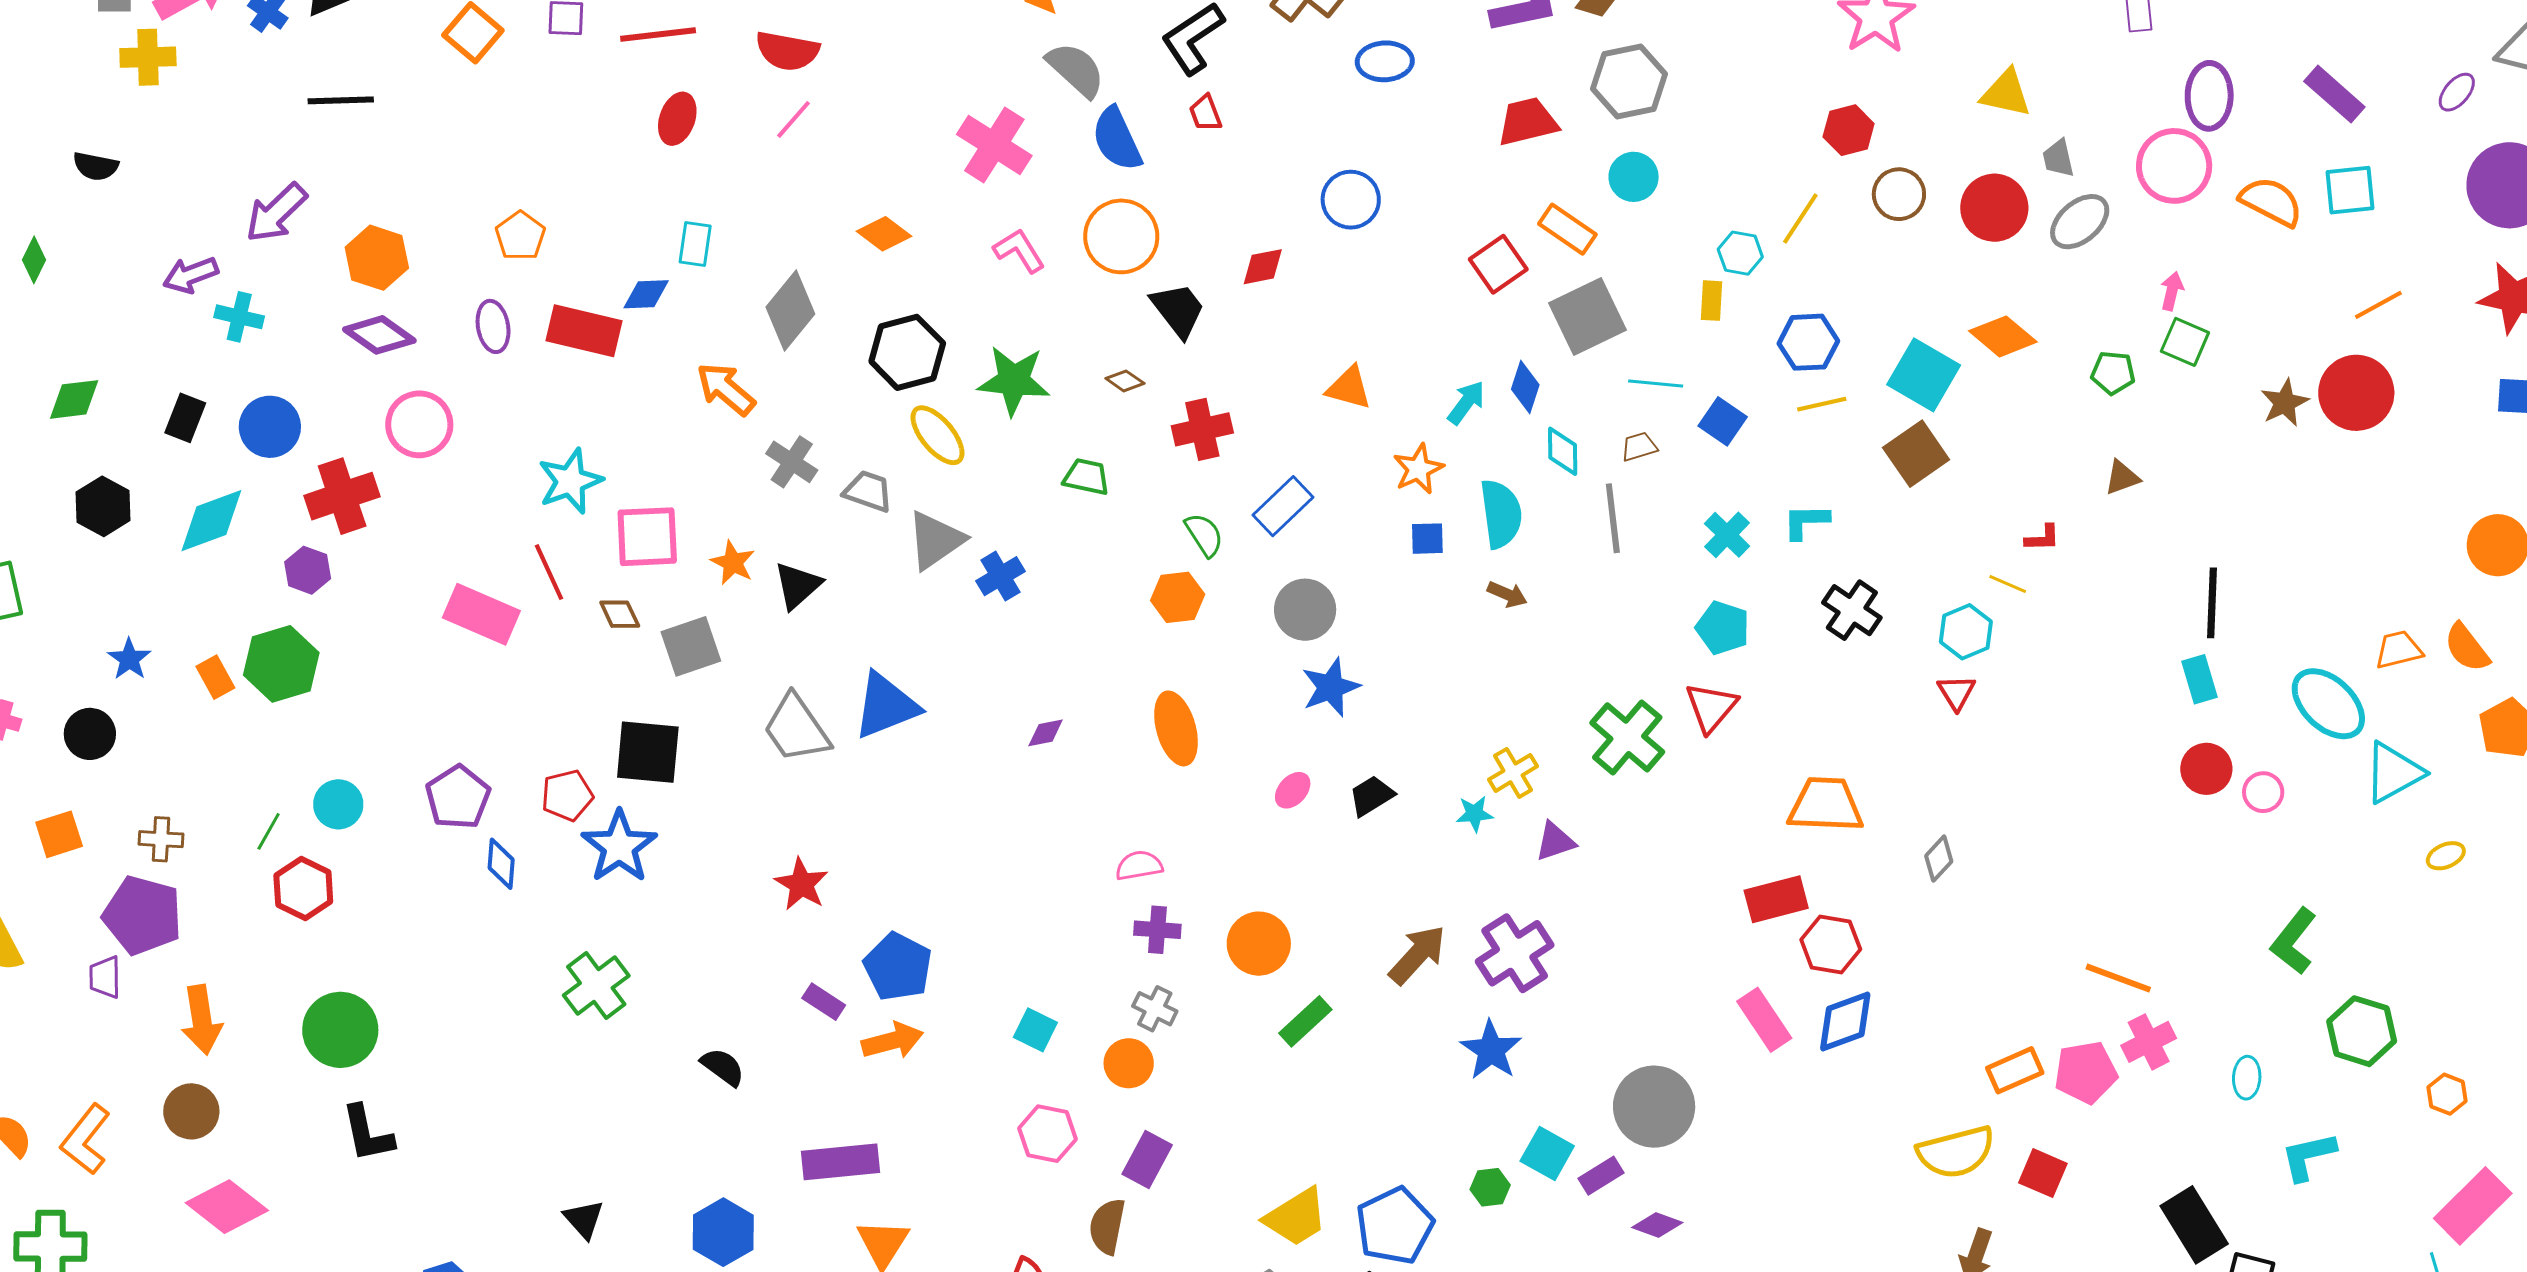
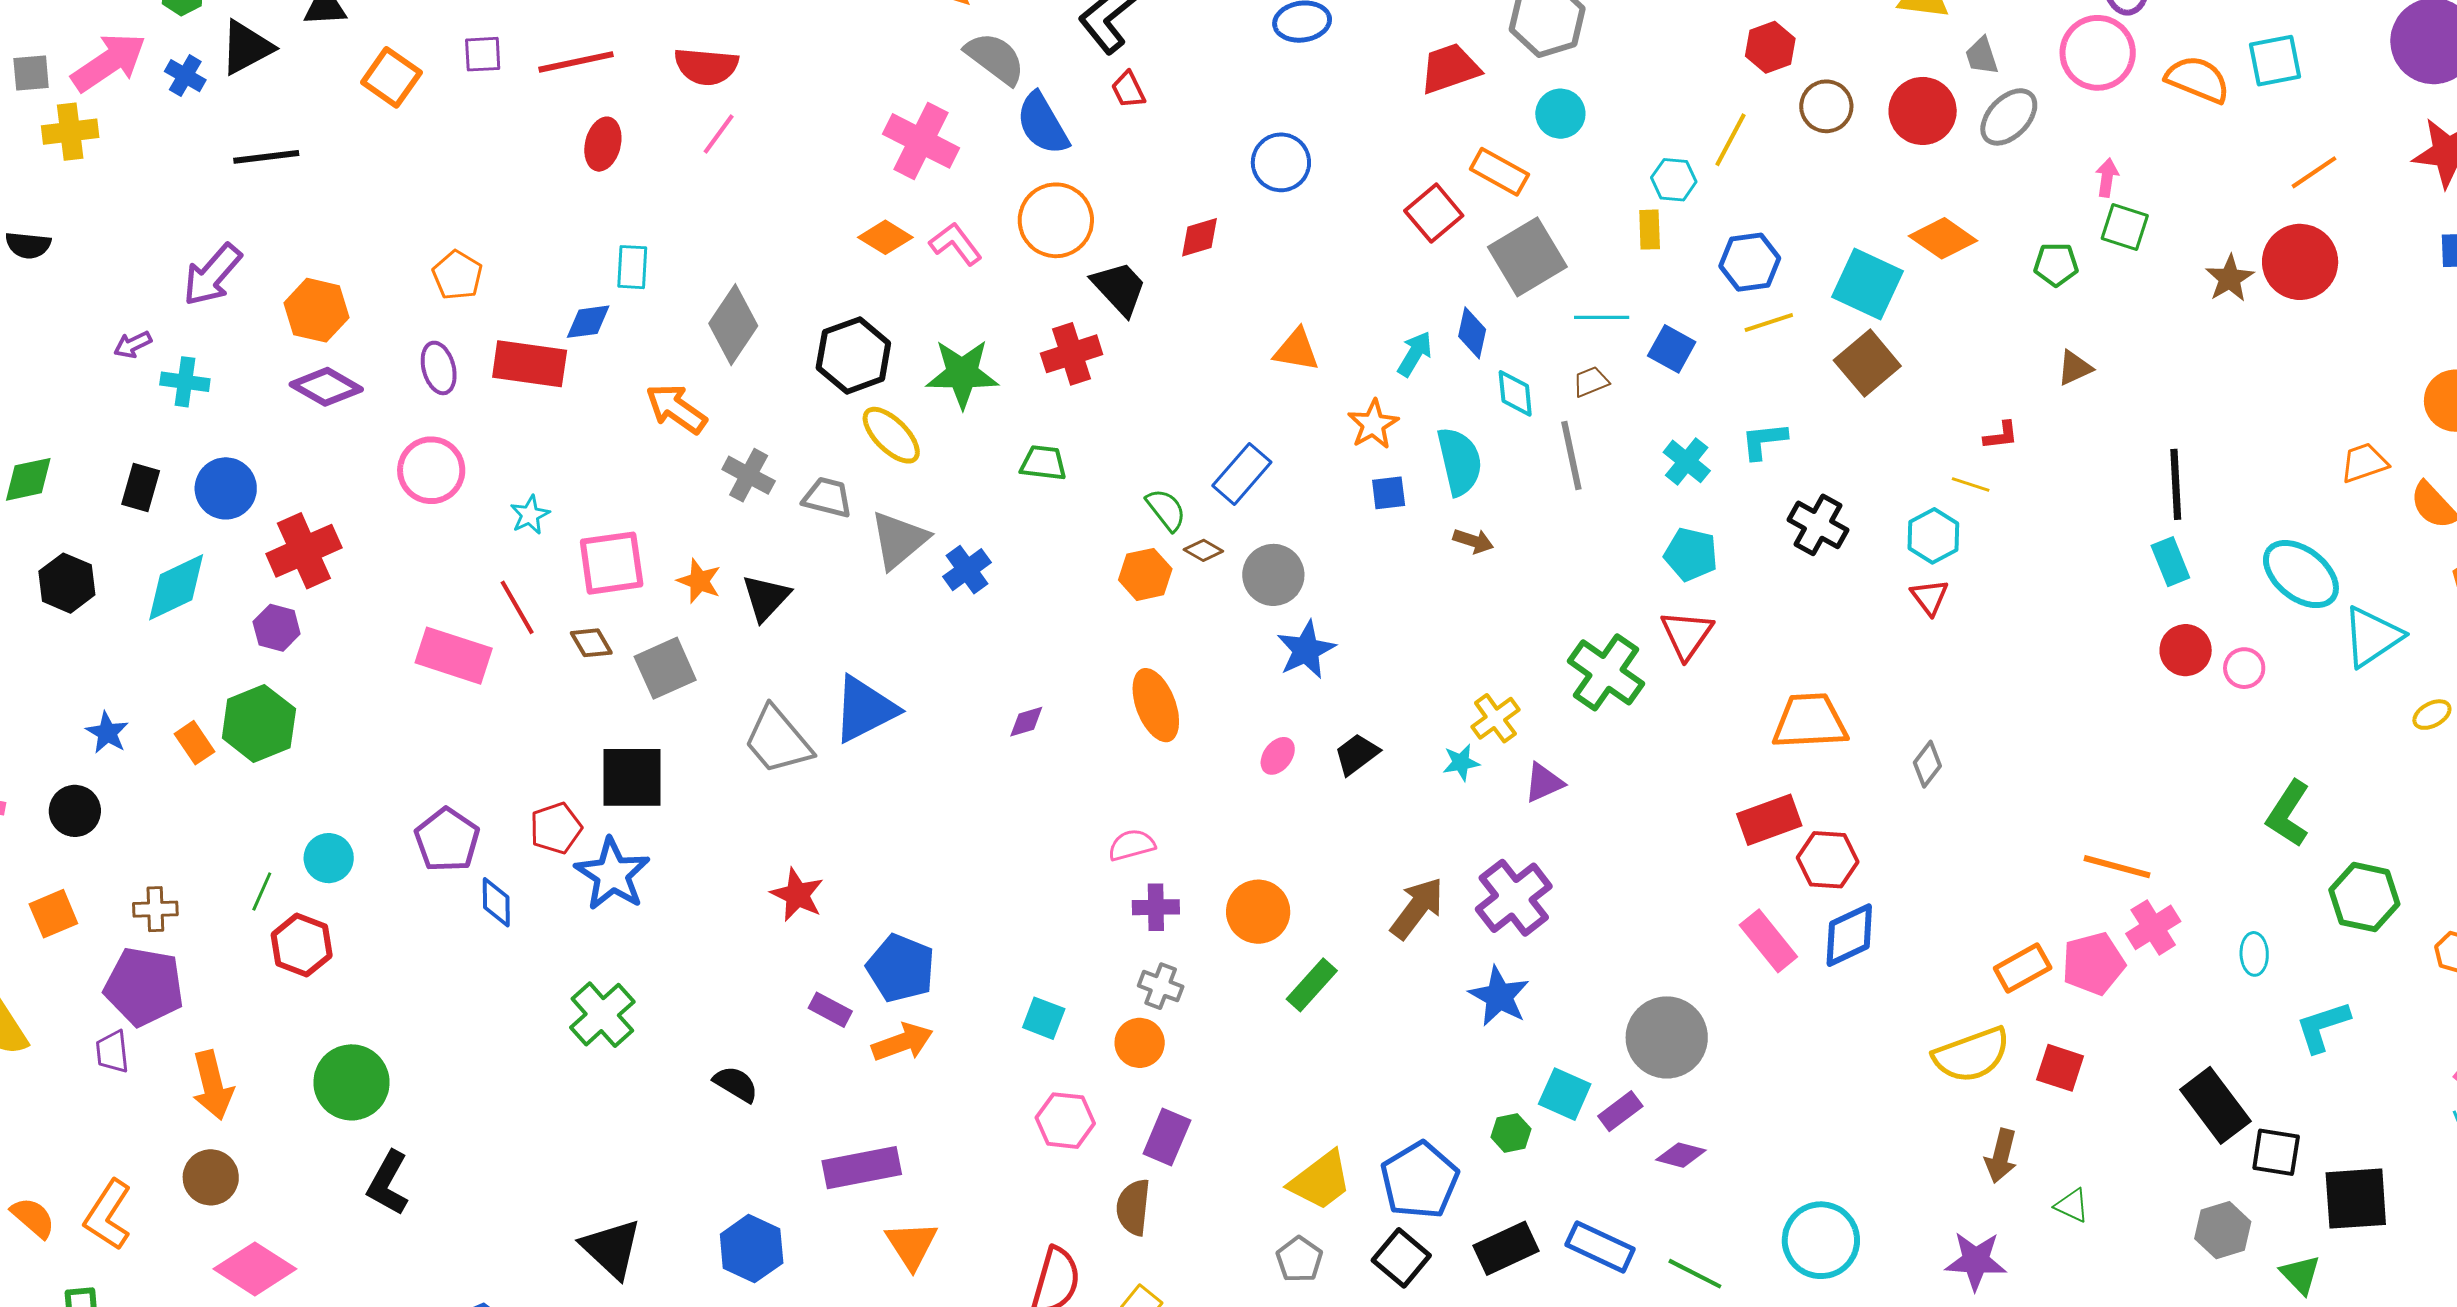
orange diamond: (884, 234) -> (885, 237), moved
purple arrow: (190, 275) -> (133, 345), size x0.7
brown diamond: (1125, 381) -> (1203, 550), moved
pink circle: (419, 424) -> (431, 470), moved
red cross: (1202, 429) -> (1072, 354), moved
cyan star: (570, 481) -> (530, 515), size x0.6
orange trapezoid: (2399, 650) -> (2364, 463), moved
black L-shape: (367, 1134) -> (388, 1183), turned 46
black triangle: (584, 1219) -> (611, 1248), size x1.5

